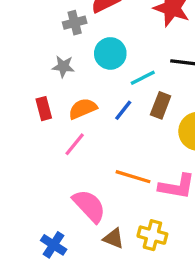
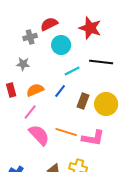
cyan circle: (110, 53) -> (61, 45), moved
brown rectangle: (161, 105) -> (83, 101), moved
pink semicircle: (89, 206) -> (39, 135), moved

